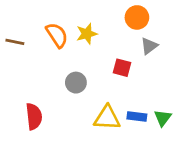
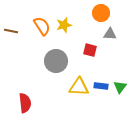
gray triangle: (149, 46) -> (110, 34), turned 40
gray circle: (76, 83) -> (56, 61), size x1.5
red semicircle: (34, 116) -> (25, 103), moved

